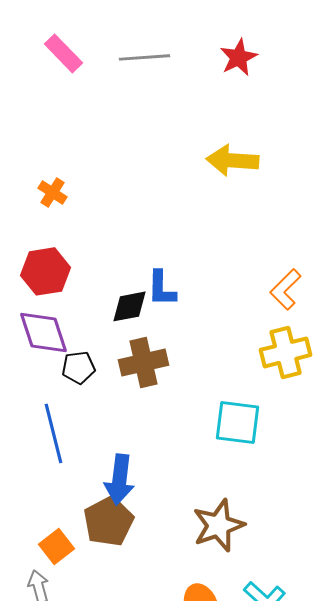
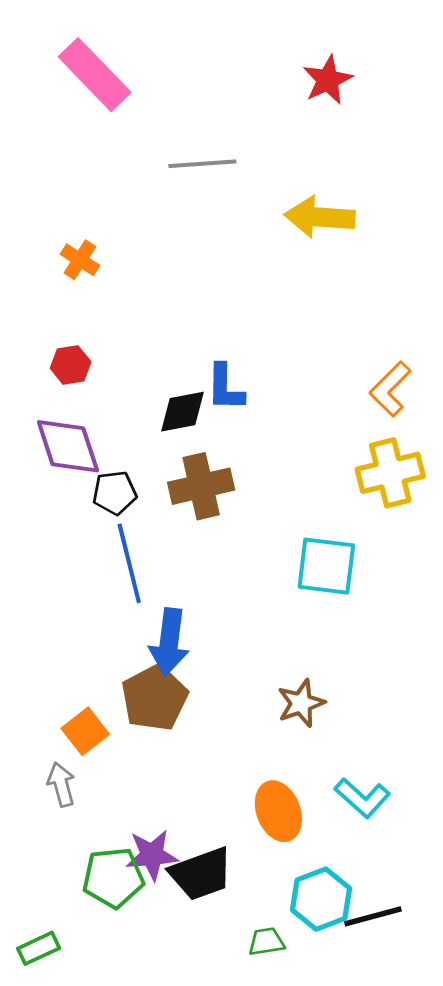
pink rectangle: (64, 53) -> (95, 75), size x1.4
gray line: (145, 57) -> (202, 164), moved
red hexagon: (46, 271) -> (71, 365), size x0.6
blue line: (54, 433) -> (129, 563), moved
brown star: (219, 525) -> (301, 703), size x0.7

